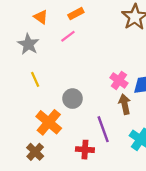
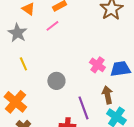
brown arrow: (125, 104) -> (107, 95), moved
orange cross: (49, 122) -> (15, 102), moved

